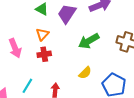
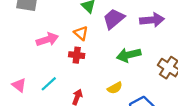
orange triangle: (42, 34) -> (81, 33), turned -48
pink arrow: (15, 48) -> (47, 39), turned -102

